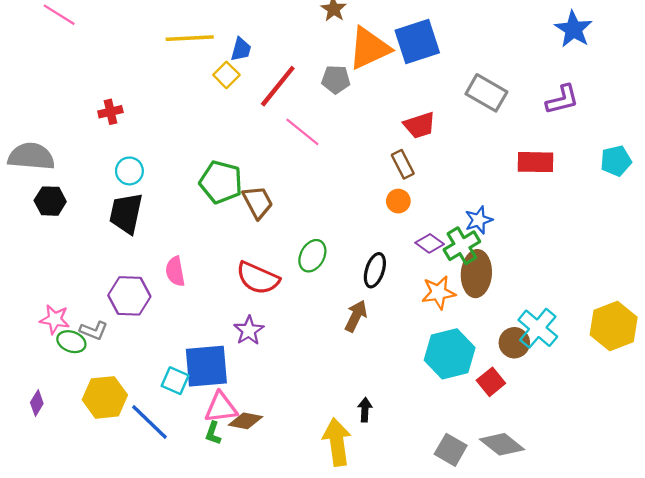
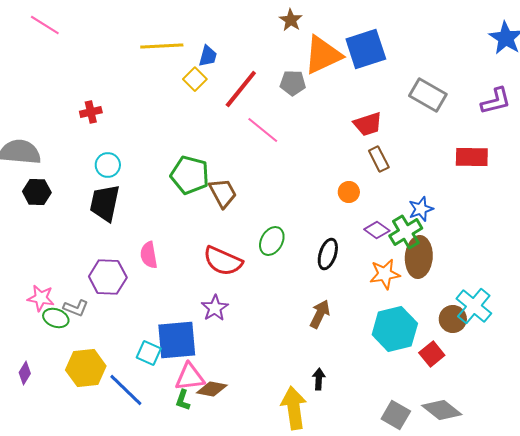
brown rectangle: (403, 164) -> (379, 159), moved
brown arrow: (356, 316) -> (320, 314), moved

